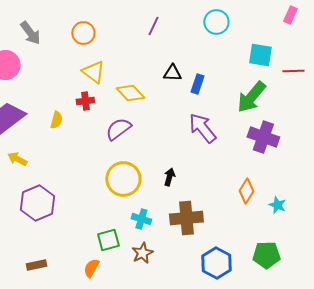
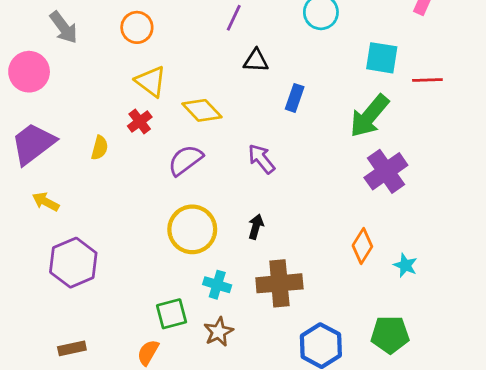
black triangle: (172, 73) -> (256, 61), moved
red cross: (85, 101) -> (140, 121), turned -30
purple arrow: (202, 128) -> (261, 159), moved, size x0.7
purple cross: (263, 137) -> (386, 171), turned 36

